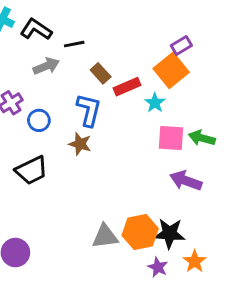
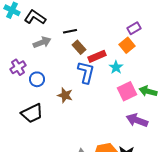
black line: (74, 44) -> (70, 31), moved
orange square: (171, 70) -> (127, 45), size x0.7
blue L-shape: (89, 110) -> (86, 72), moved
pink square: (171, 138) -> (127, 91), turned -30

